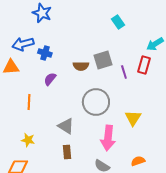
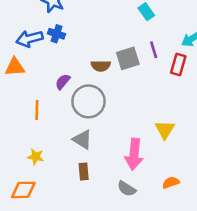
blue cross: (45, 53) -> (57, 34), moved
purple line: (124, 72) -> (154, 50), moved
gray circle: (96, 102) -> (89, 101), moved

